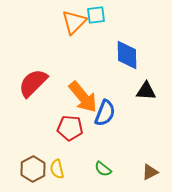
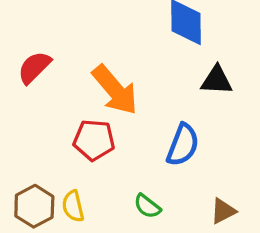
red semicircle: (33, 83) -> (34, 67), size x0.7
blue semicircle: (105, 113) -> (183, 145), moved

